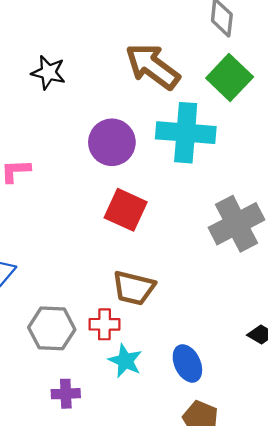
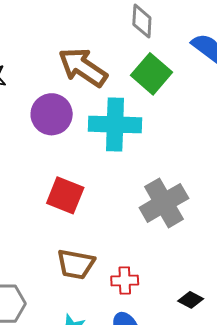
purple circle: (112, 142) -> (52, 114), moved
red cross: (104, 324) -> (125, 281), moved

